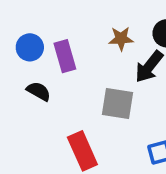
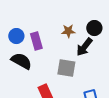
black semicircle: (39, 91) -> (21, 61), size x1.5

